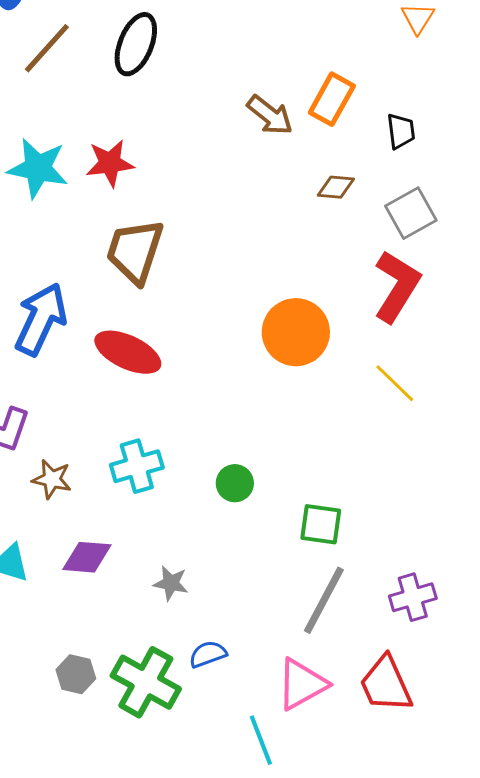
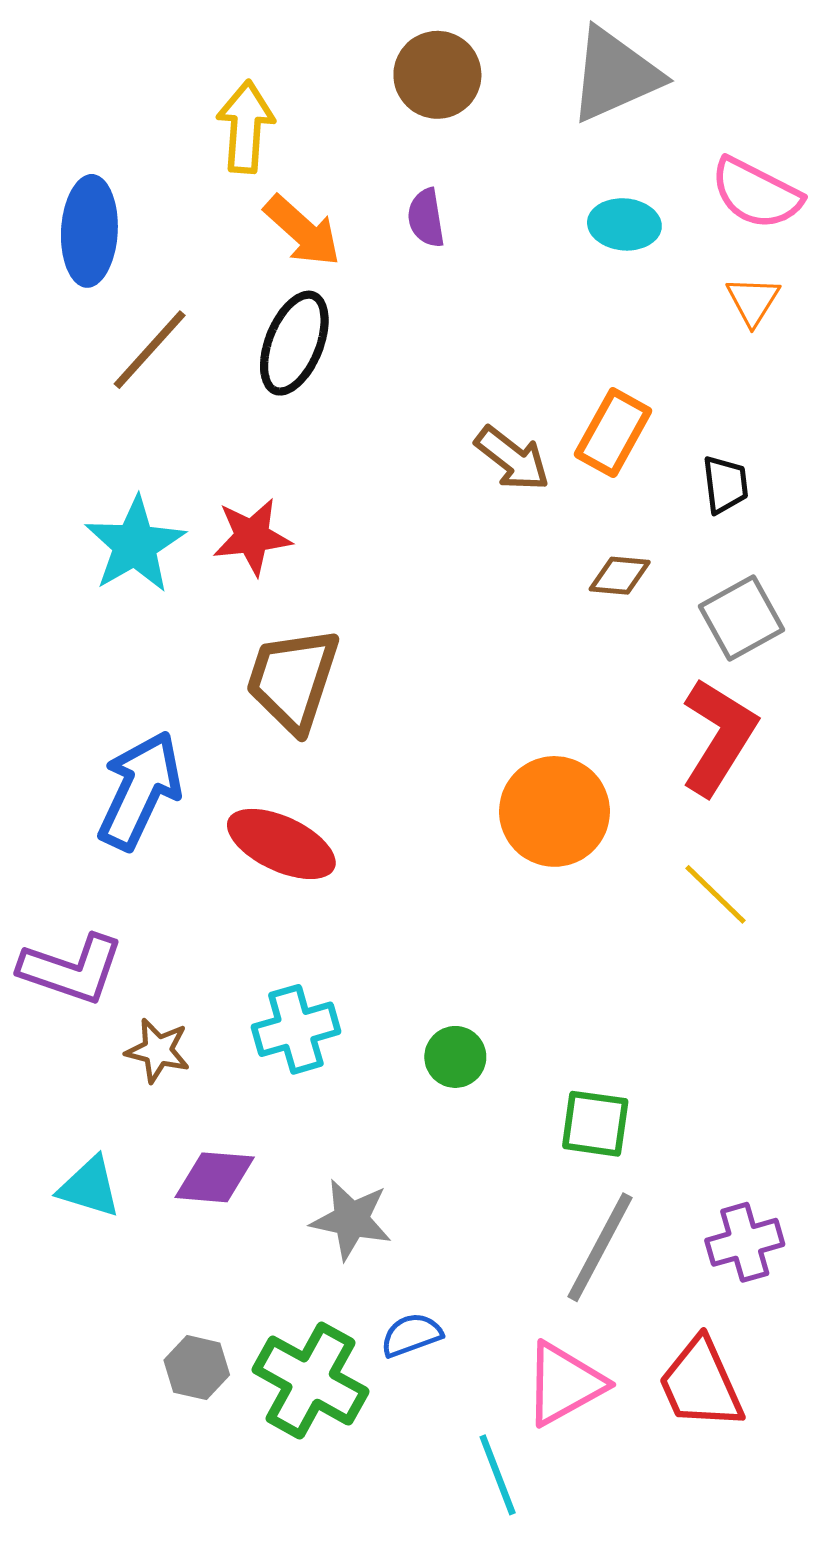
cyan star: (38, 168) -> (135, 545), turned 30
gray star: (171, 583) -> (351, 1220), size x1.4

